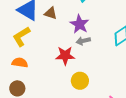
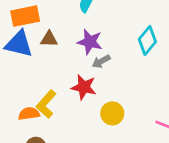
yellow L-shape: (21, 36) -> (46, 104), moved
red star: (65, 56) -> (84, 87), turned 30

